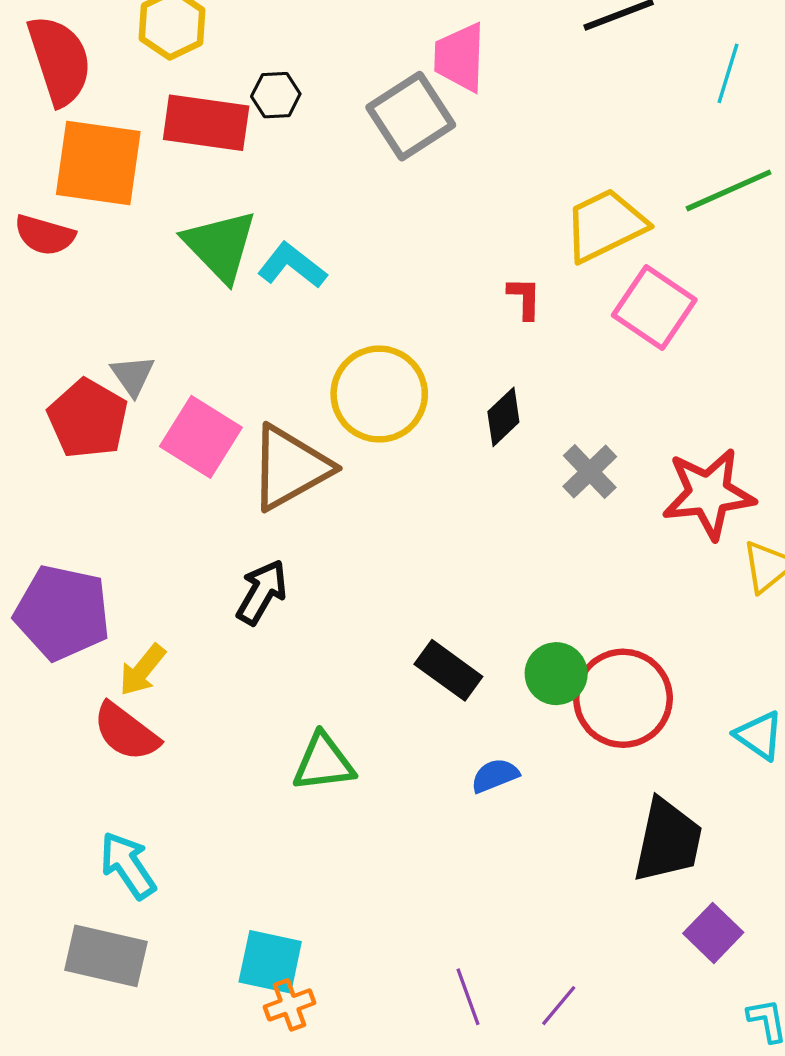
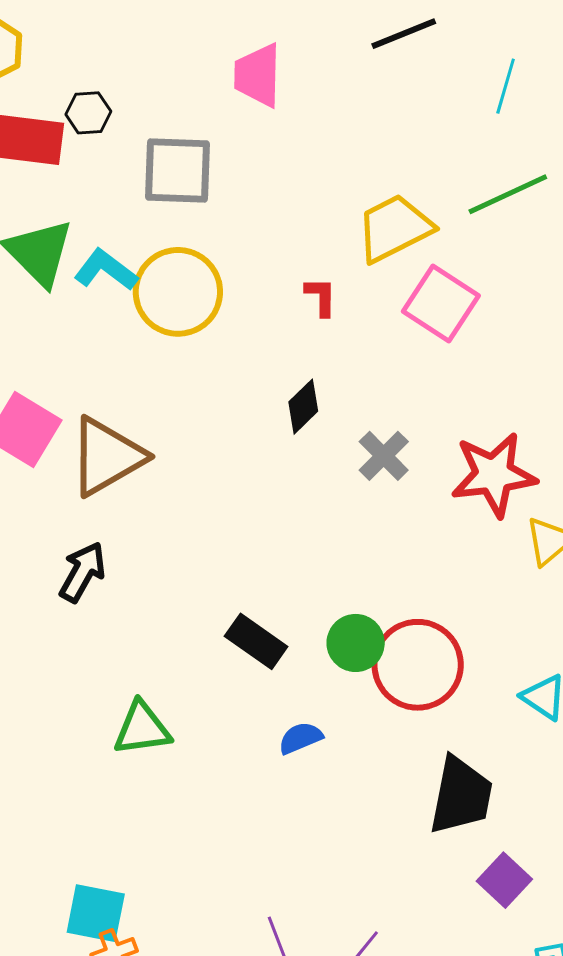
gray square: (411, 116) -> (178, 170), moved, turned 36
yellow circle: (379, 394) -> (178, 292), moved

